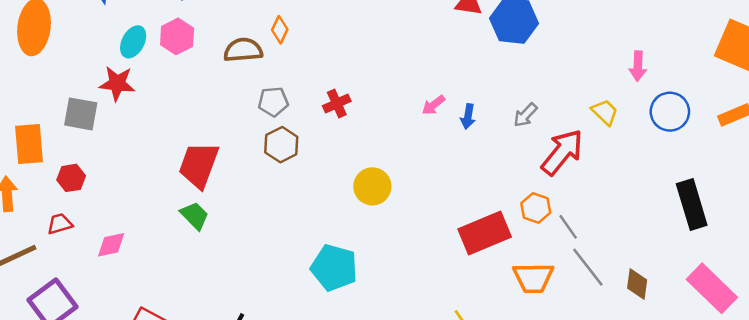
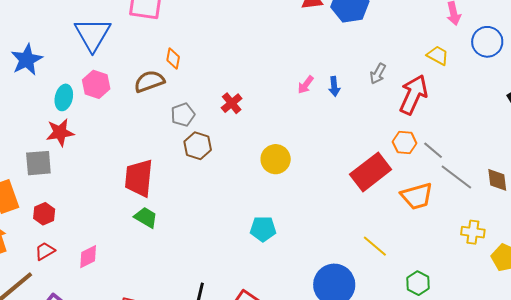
cyan pentagon: (334, 268) -> (263, 229), size x0.7

